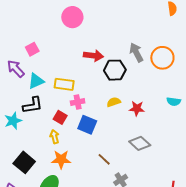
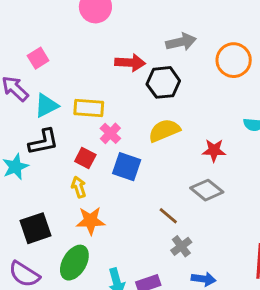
gray arrow: (136, 52) -> (181, 42), moved, turned 108
pink cross: (78, 102) -> (110, 133), turned -32
yellow semicircle: (114, 102) -> (164, 130), size x1.5
red star: (137, 108) -> (214, 150), moved
brown line: (104, 159) -> (168, 216), moved
black square: (24, 162) -> (36, 228), turned 35

